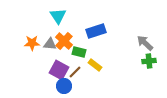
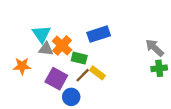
cyan triangle: (58, 16) -> (41, 34), moved
orange star: (32, 43) -> (22, 66), moved
brown line: (75, 72) -> (83, 75), moved
blue circle: (64, 86) -> (71, 97), moved

